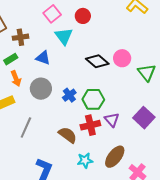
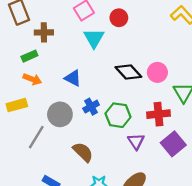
blue triangle: (43, 58) -> (73, 78), moved
orange arrow: (16, 78) -> (32, 79), turned -56
gray circle: (41, 89) -> (60, 114), moved
red cross: (90, 125) -> (158, 114), moved

